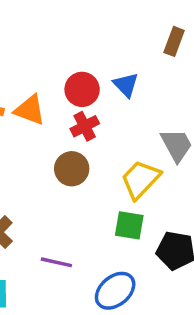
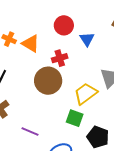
red circle: (82, 89) -> (64, 25), moved
brown circle: (72, 169) -> (48, 81), size x1.4

